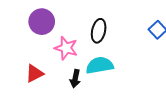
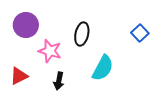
cyan semicircle: (100, 65) -> (103, 68), moved, turned 128

